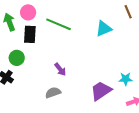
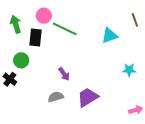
pink circle: (28, 12) -> (44, 16), moved
cyan star: (126, 79) -> (129, 70), moved
purple trapezoid: (101, 91) -> (88, 97), moved

